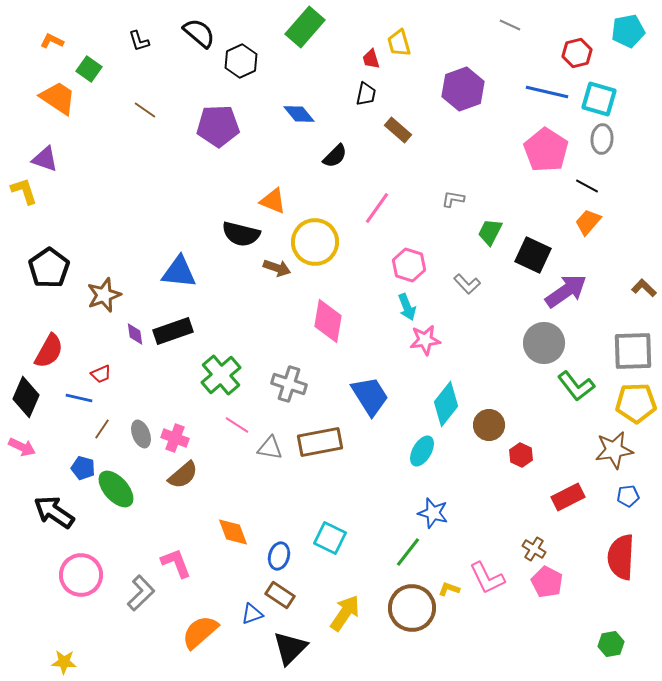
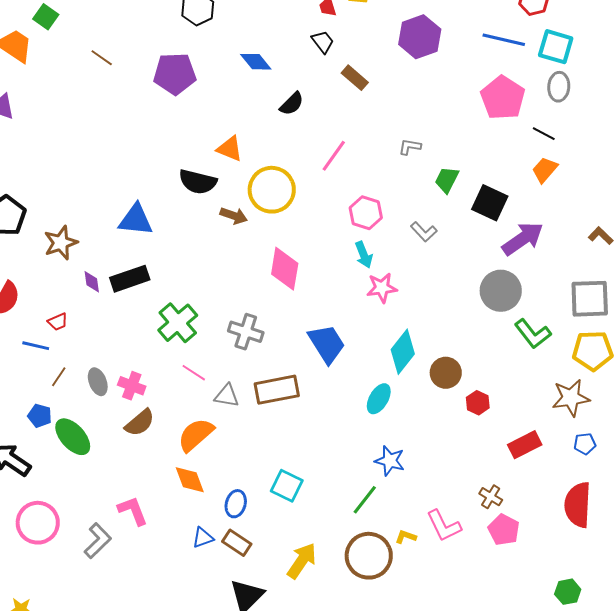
black trapezoid: (366, 94) -> (323, 42), turned -50
blue triangle: (252, 614) -> (203, 538), moved
orange semicircle: (200, 632) -> (196, 435), moved

